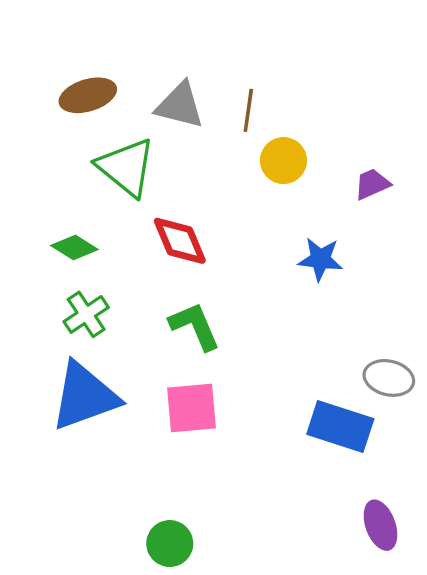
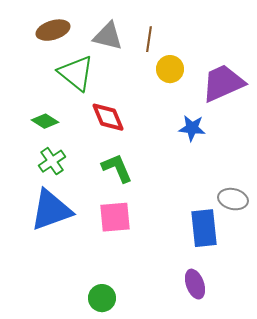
purple trapezoid: (372, 184) -> (223, 83), size x2.0
blue rectangle: (340, 426) -> (204, 228), turned 66
purple ellipse: (380, 525) -> (195, 284), moved

